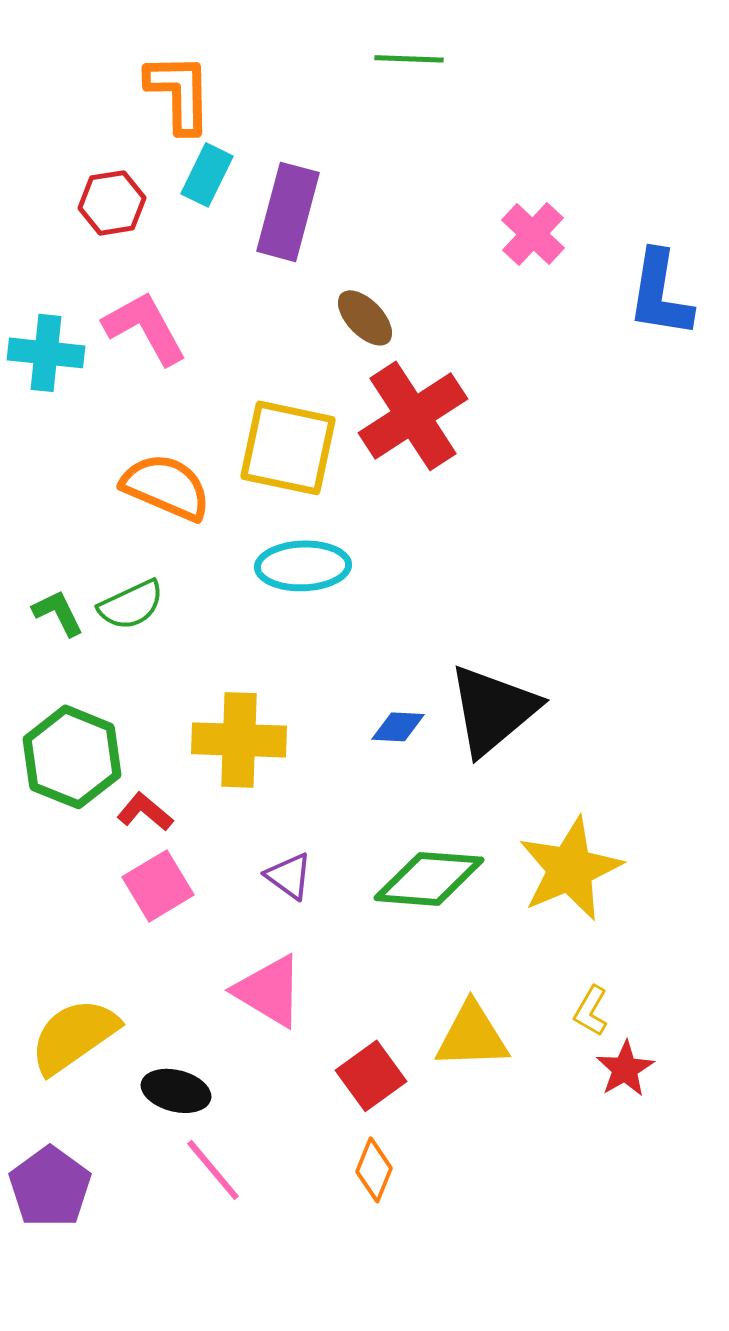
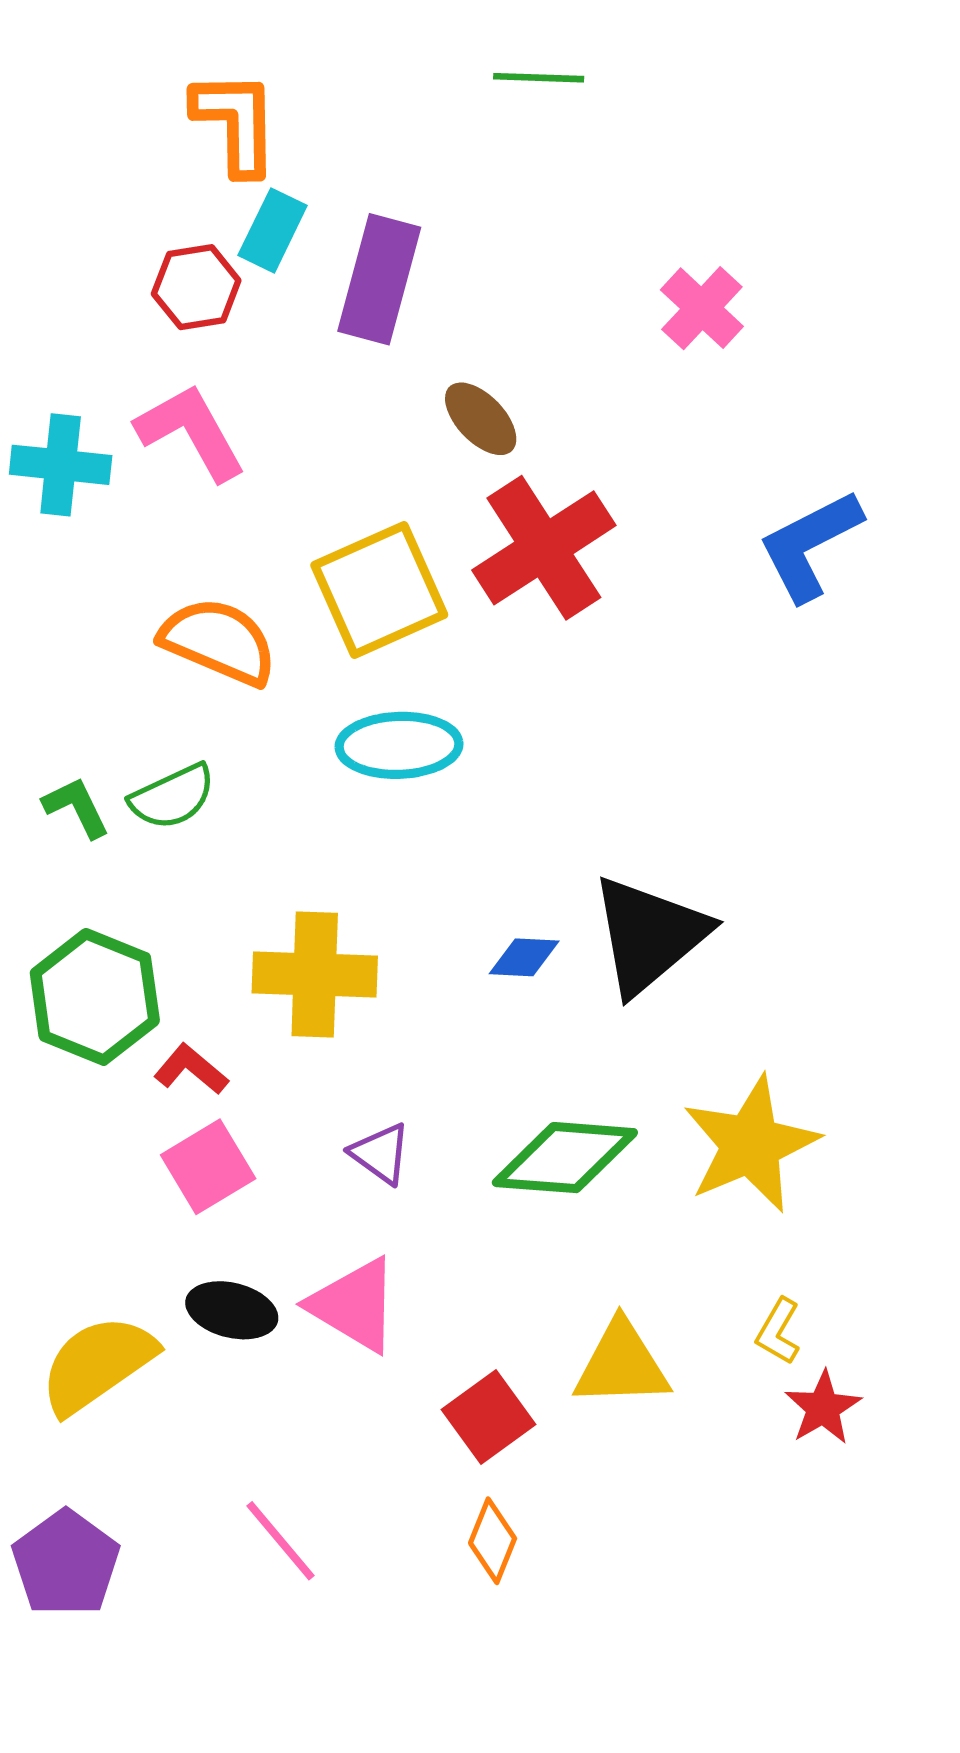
red hexagon: (112, 203) -> (196, 287), moved
blue L-shape: (660, 294) -> (810, 545), moved, turned 54
yellow square: (288, 448) -> (379, 590), turned -36
black ellipse: (176, 1091) -> (232, 1310), moved

